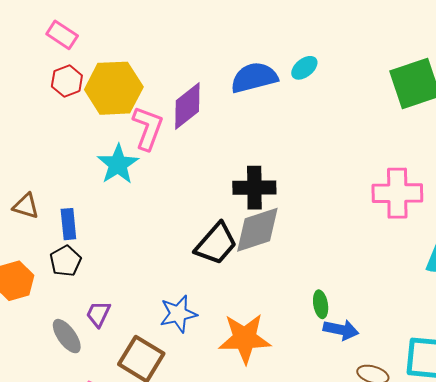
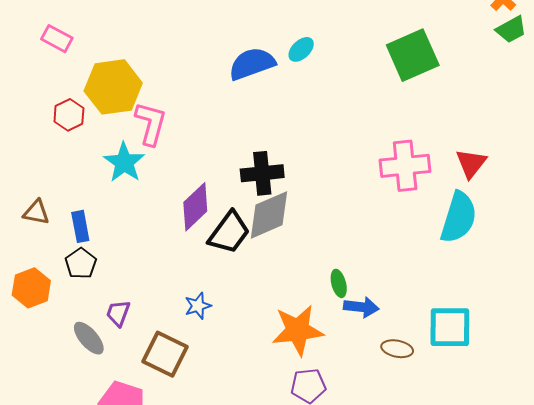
red hexagon: (67, 81) -> (69, 115), moved
purple diamond: (187, 106) -> (195, 207), moved
blue star: (178, 314) -> (198, 306), size x0.7
orange star: (245, 338) -> (298, 330), moved

